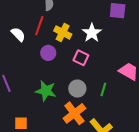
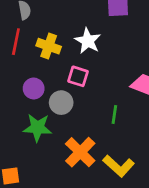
purple circle: (48, 53) -> (34, 88), moved
gray circle: (77, 88) -> (61, 103), moved

